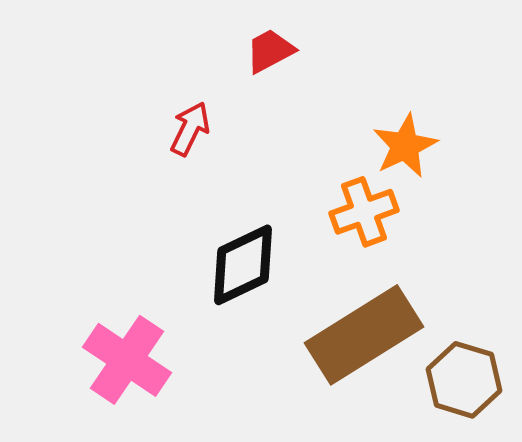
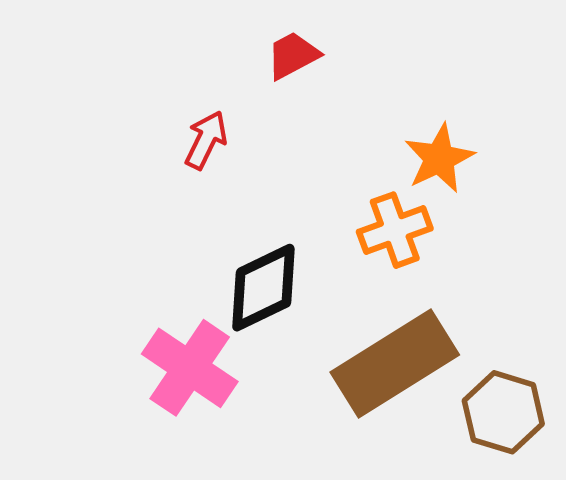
pink cross: (127, 360) -> (190, 368), moved

